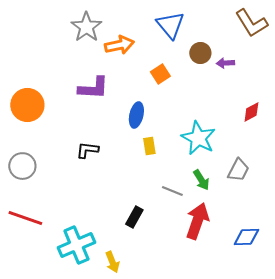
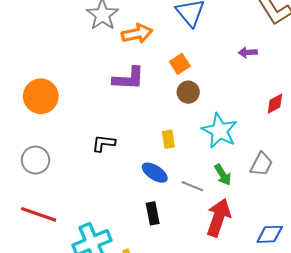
brown circle: (200, 53) -> (188, 92), moved
purple L-shape: (93, 88) -> (129, 79), moved
blue ellipse: (136, 115) -> (155, 173), moved, turned -70
black rectangle: (134, 217) -> (153, 213), turned -40

